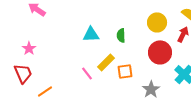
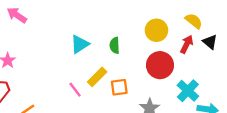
cyan triangle: (91, 34) -> (80, 44), turned -30

